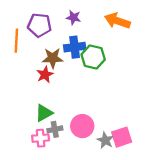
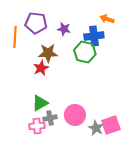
purple star: (73, 18) -> (64, 29), moved
orange arrow: (117, 21) -> (107, 19), size x0.6
blue cross: (75, 47) -> (94, 36), moved

